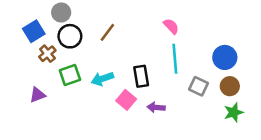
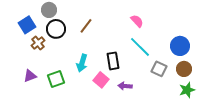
cyan line: (175, 59) -> (140, 47), turned -40
green square: (70, 75) -> (56, 79), moved
cyan arrow: (102, 79) -> (82, 63), turned -54

